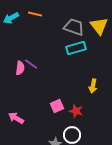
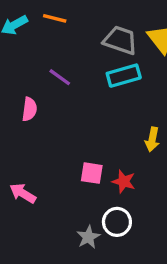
purple line: (31, 64) -> (60, 77), moved
pink square: (57, 106) -> (92, 173), turned 32

